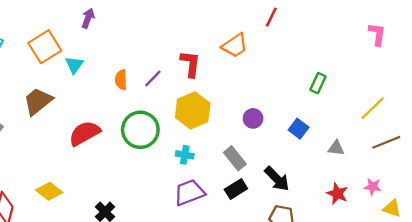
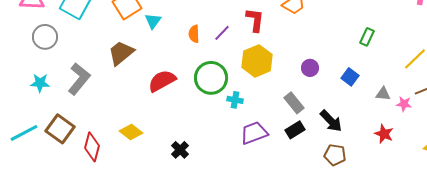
cyan cross: (185, 155) -> (235, 100), moved
pink star: (373, 187) -> (404, 104), moved

